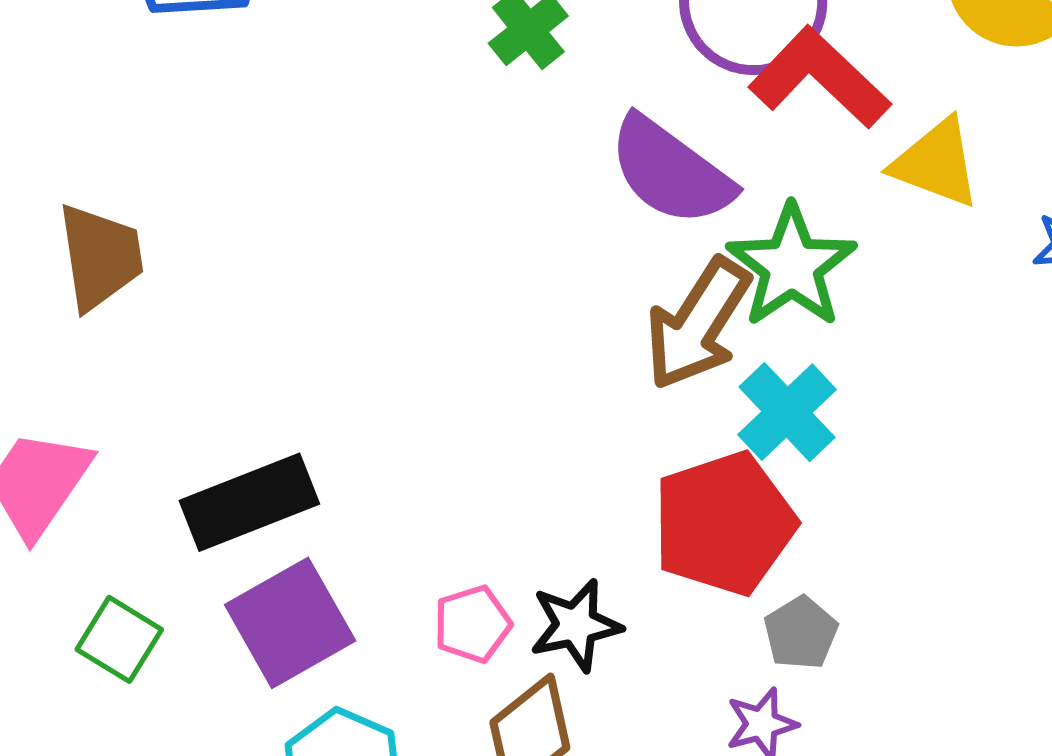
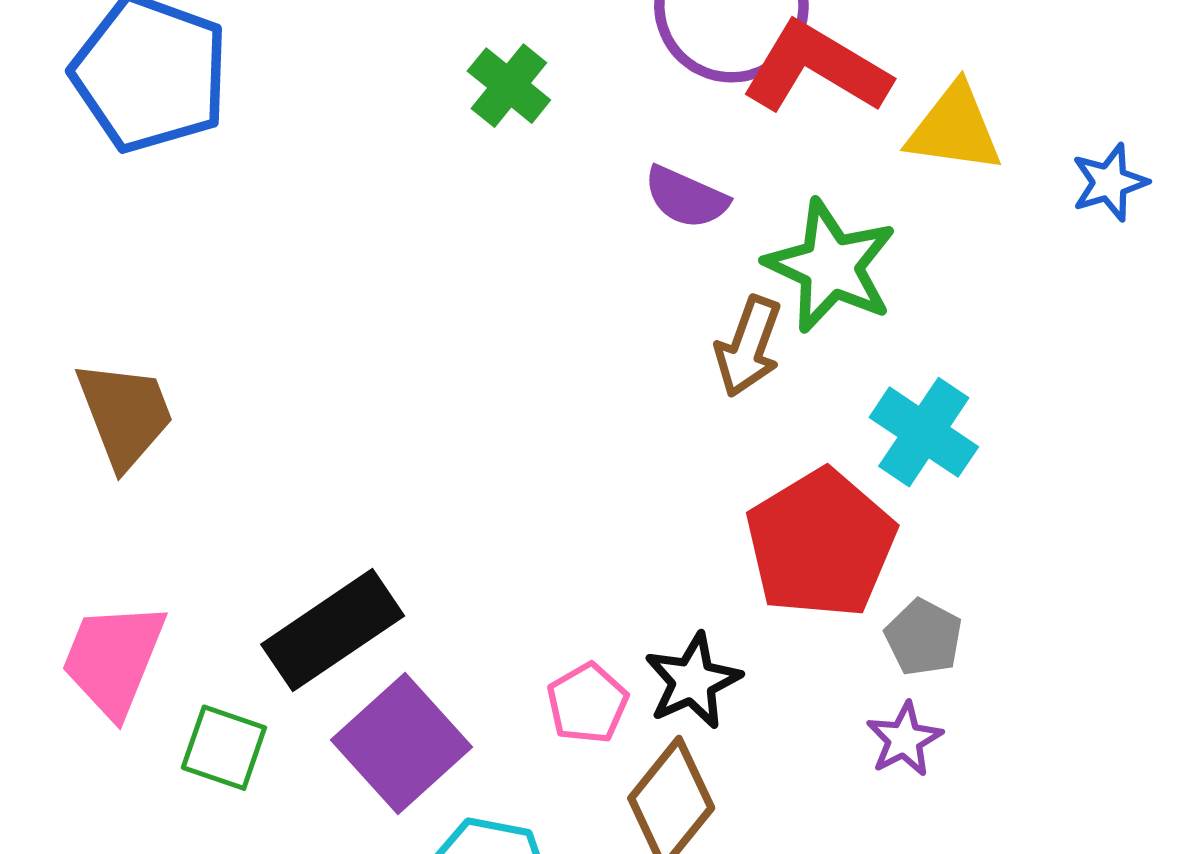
purple semicircle: (671, 171) -> (686, 197), size x0.6
brown arrow: (698, 324) -> (748, 346), size x0.7
cyan cross: (787, 412) -> (924, 432), moved
green square: (119, 639) -> (224, 748), moved

